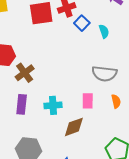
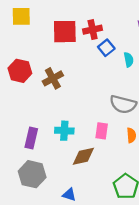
brown cross: (25, 73) -> (53, 78), moved
purple rectangle: (22, 104) -> (31, 138), moved

